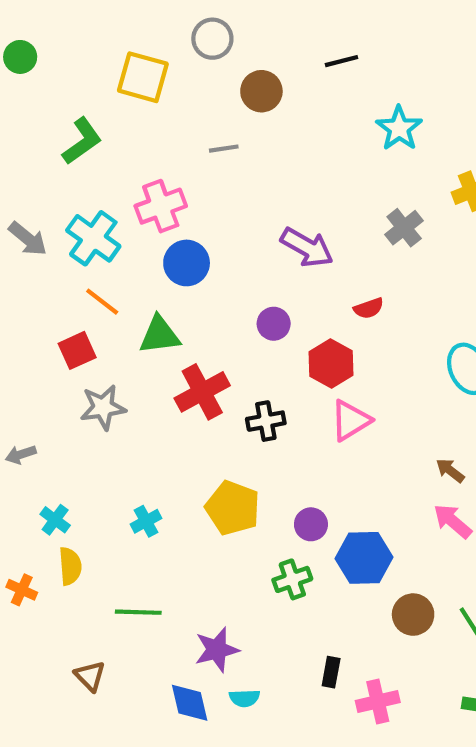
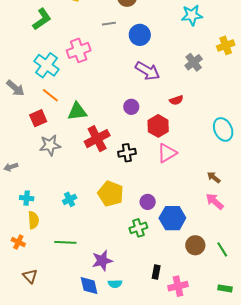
cyan star: (399, 128) -> (192, 15), turned 30
gray arrow: (28, 239) -> (15, 88), moved
blue circle: (187, 263) -> (140, 35), moved
cyan cross: (55, 520) -> (27, 198), turned -32
orange cross: (22, 590) -> (18, 242), moved
brown triangle: (90, 676) -> (30, 276), moved

